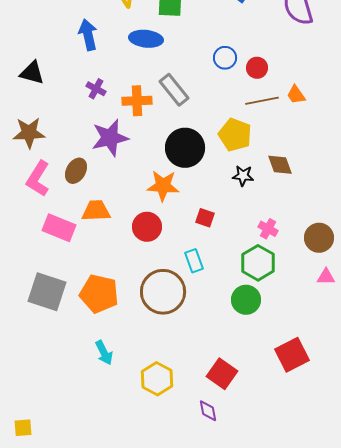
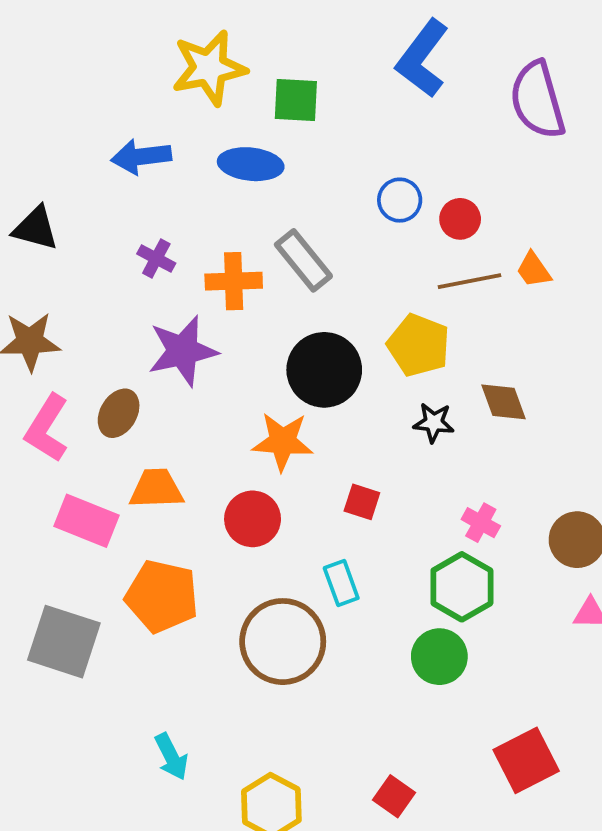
blue arrow: (88, 35) -> (141, 157), turned -84
orange pentagon: (99, 294) -> (162, 596), moved
red square: (222, 374) -> (394, 796), size x0.7

